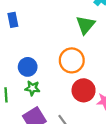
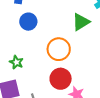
blue circle: (28, 67) -> (28, 22), moved

